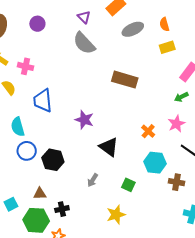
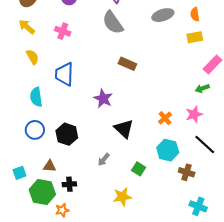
pink cross: (25, 66) -> (63, 31), moved
brown rectangle: (125, 80) -> (127, 64), moved, size x0.7
blue circle: (27, 151) -> (35, 130), moved

